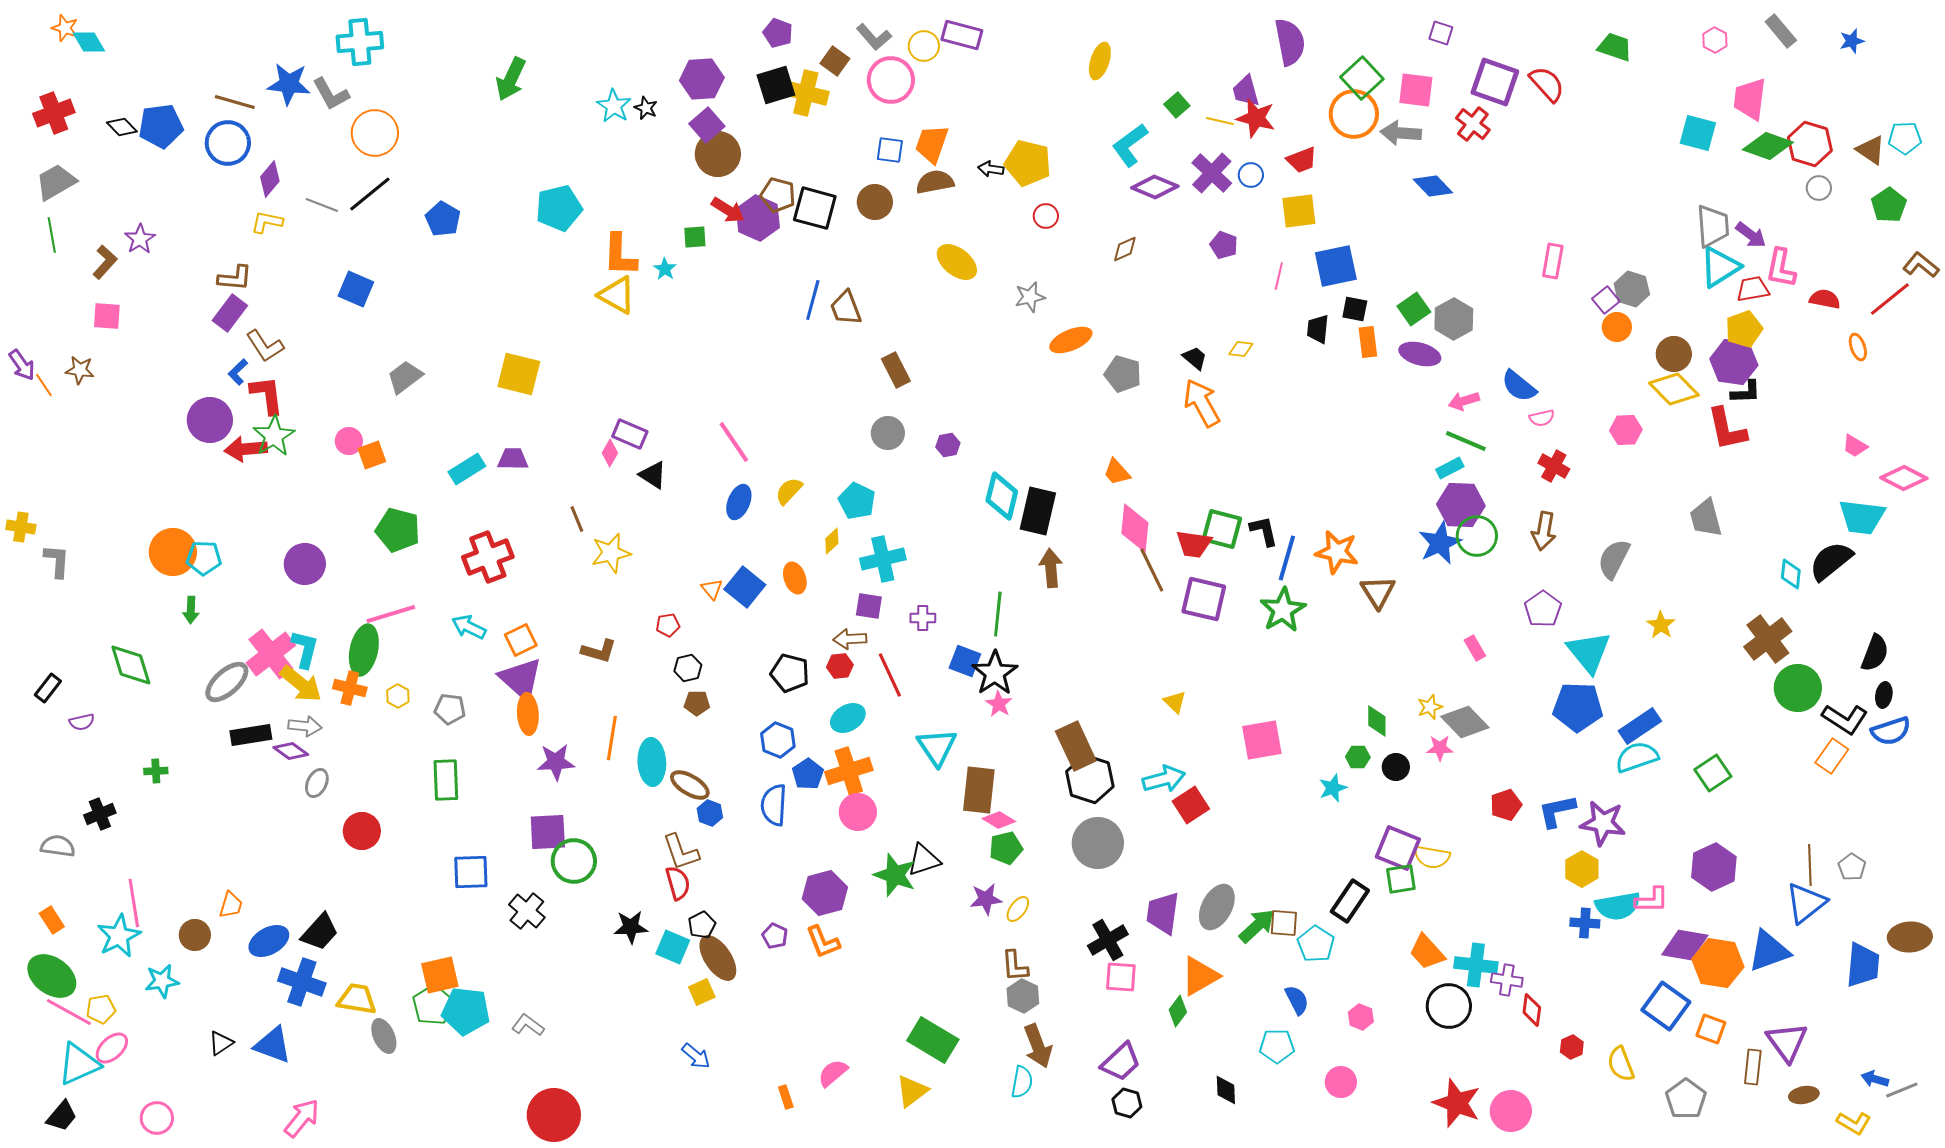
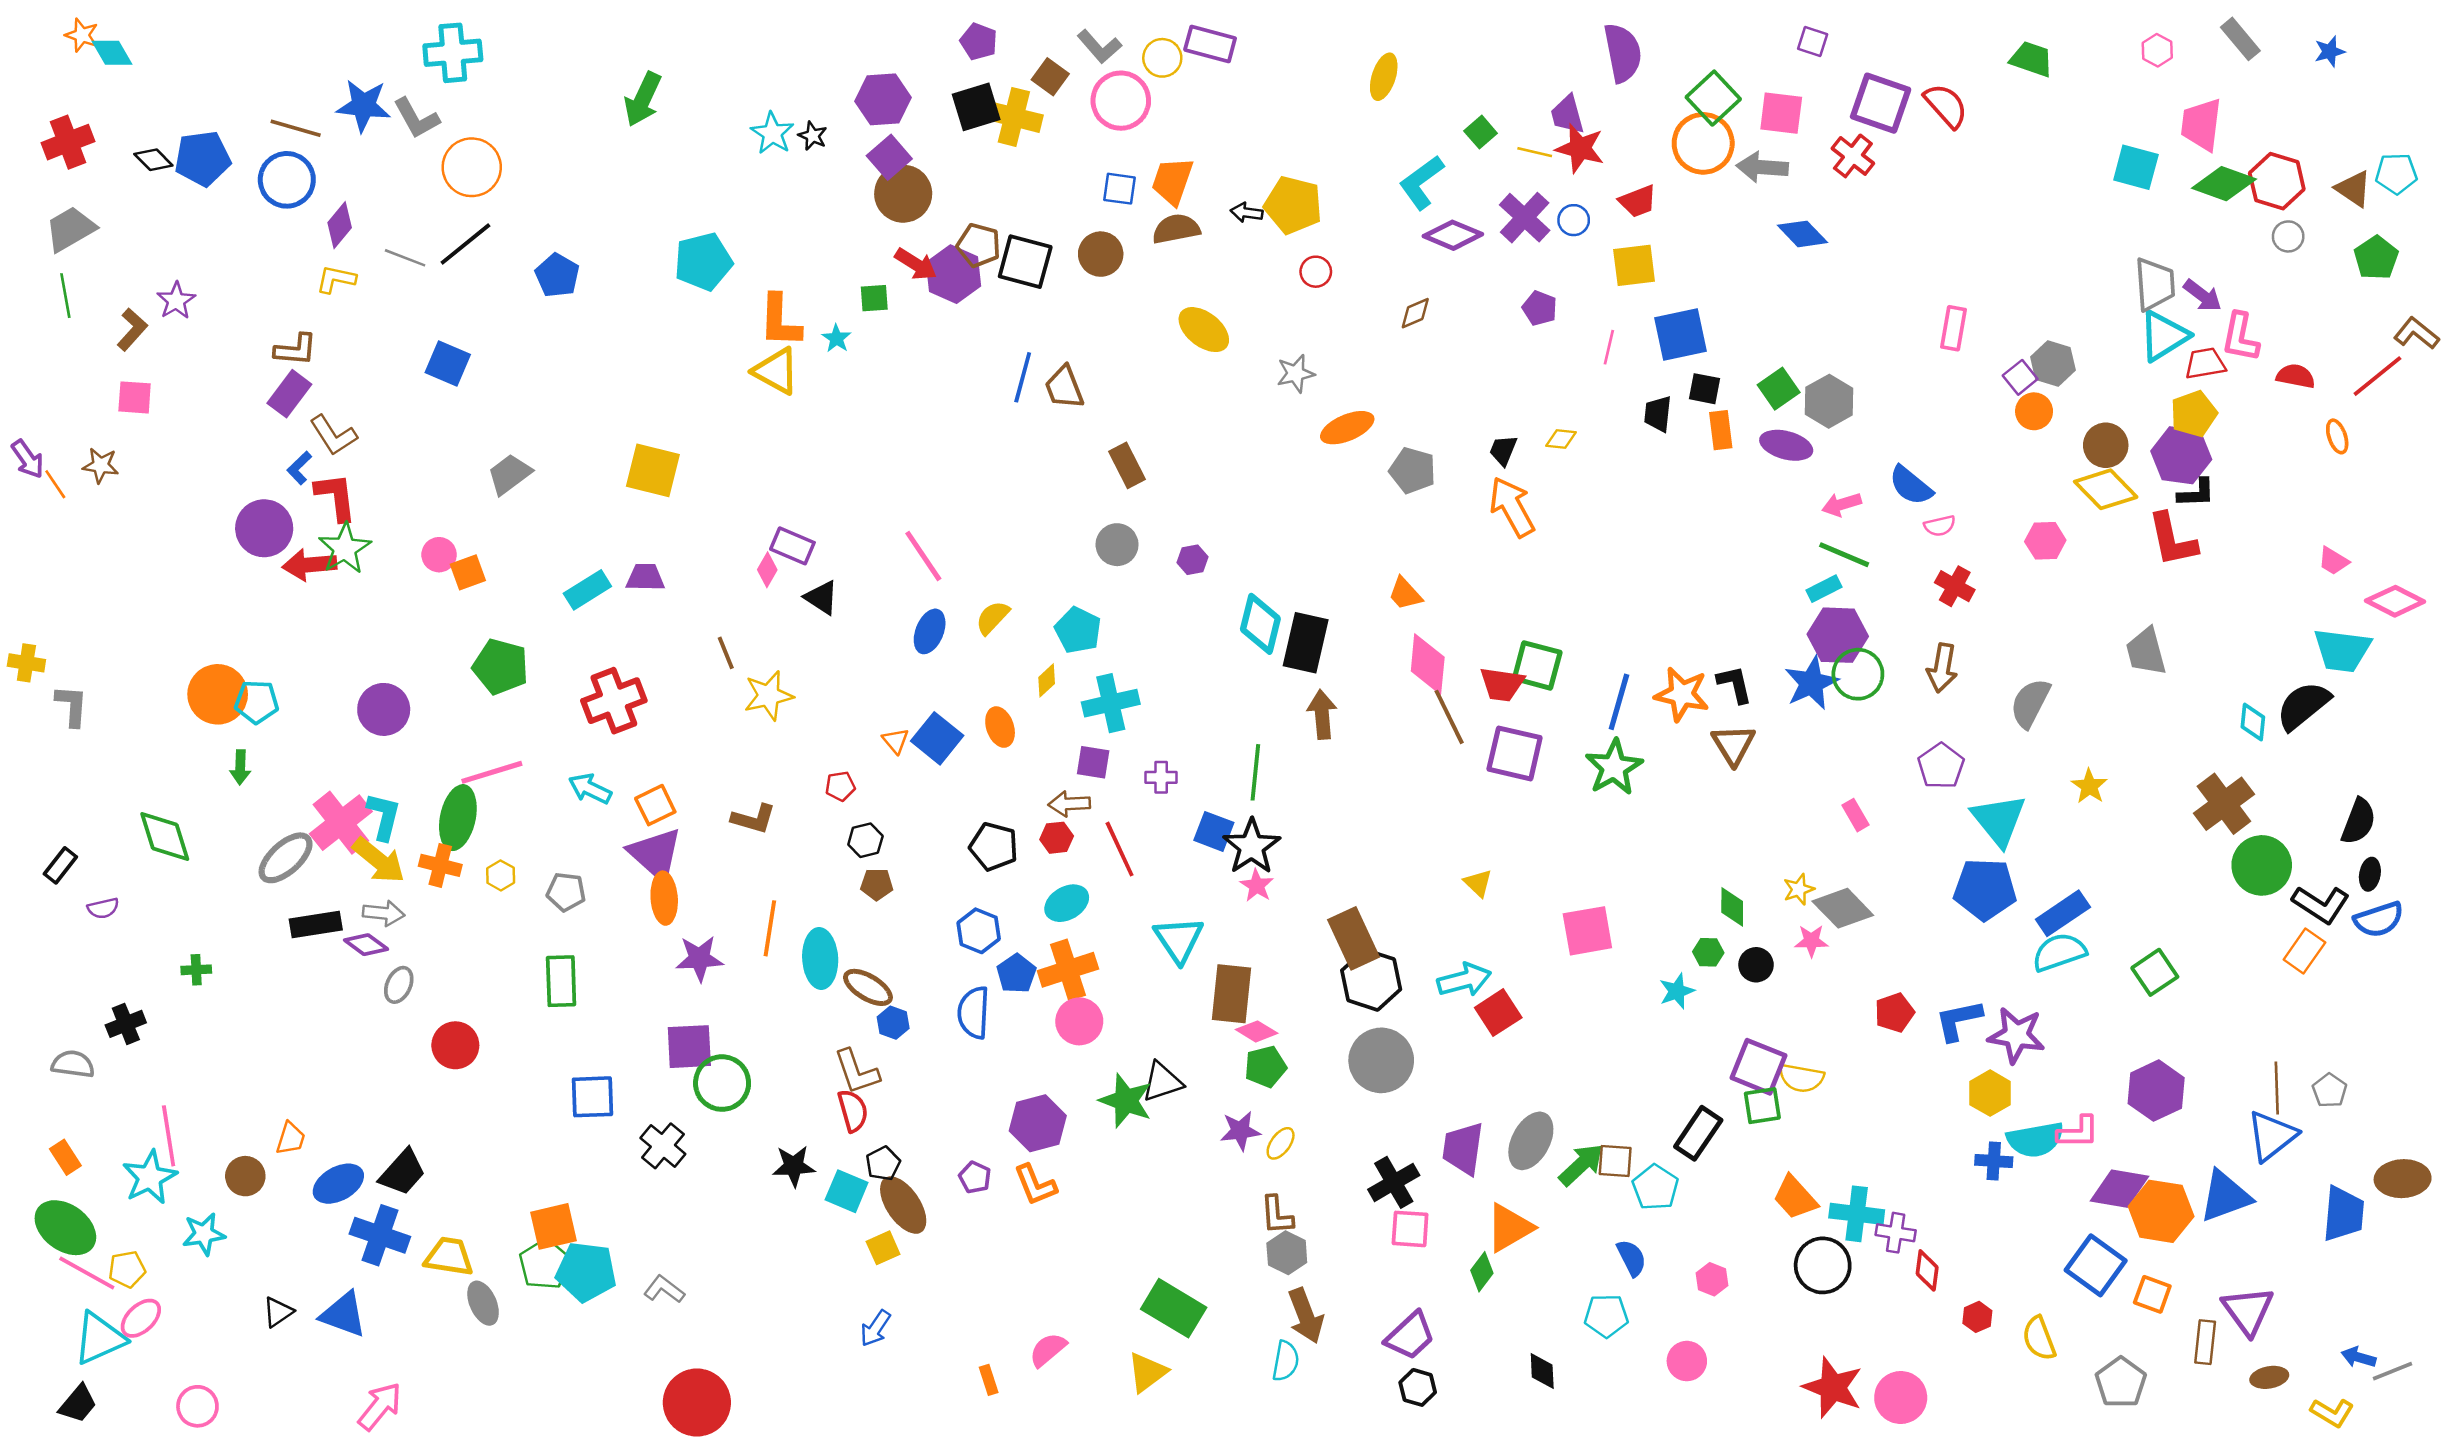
black trapezoid: (1195, 358) -> (1503, 450), turned -108
black L-shape: (1264, 531) -> (1735, 684), moved
blue arrow: (696, 1056) -> (876, 1328), turned 84

